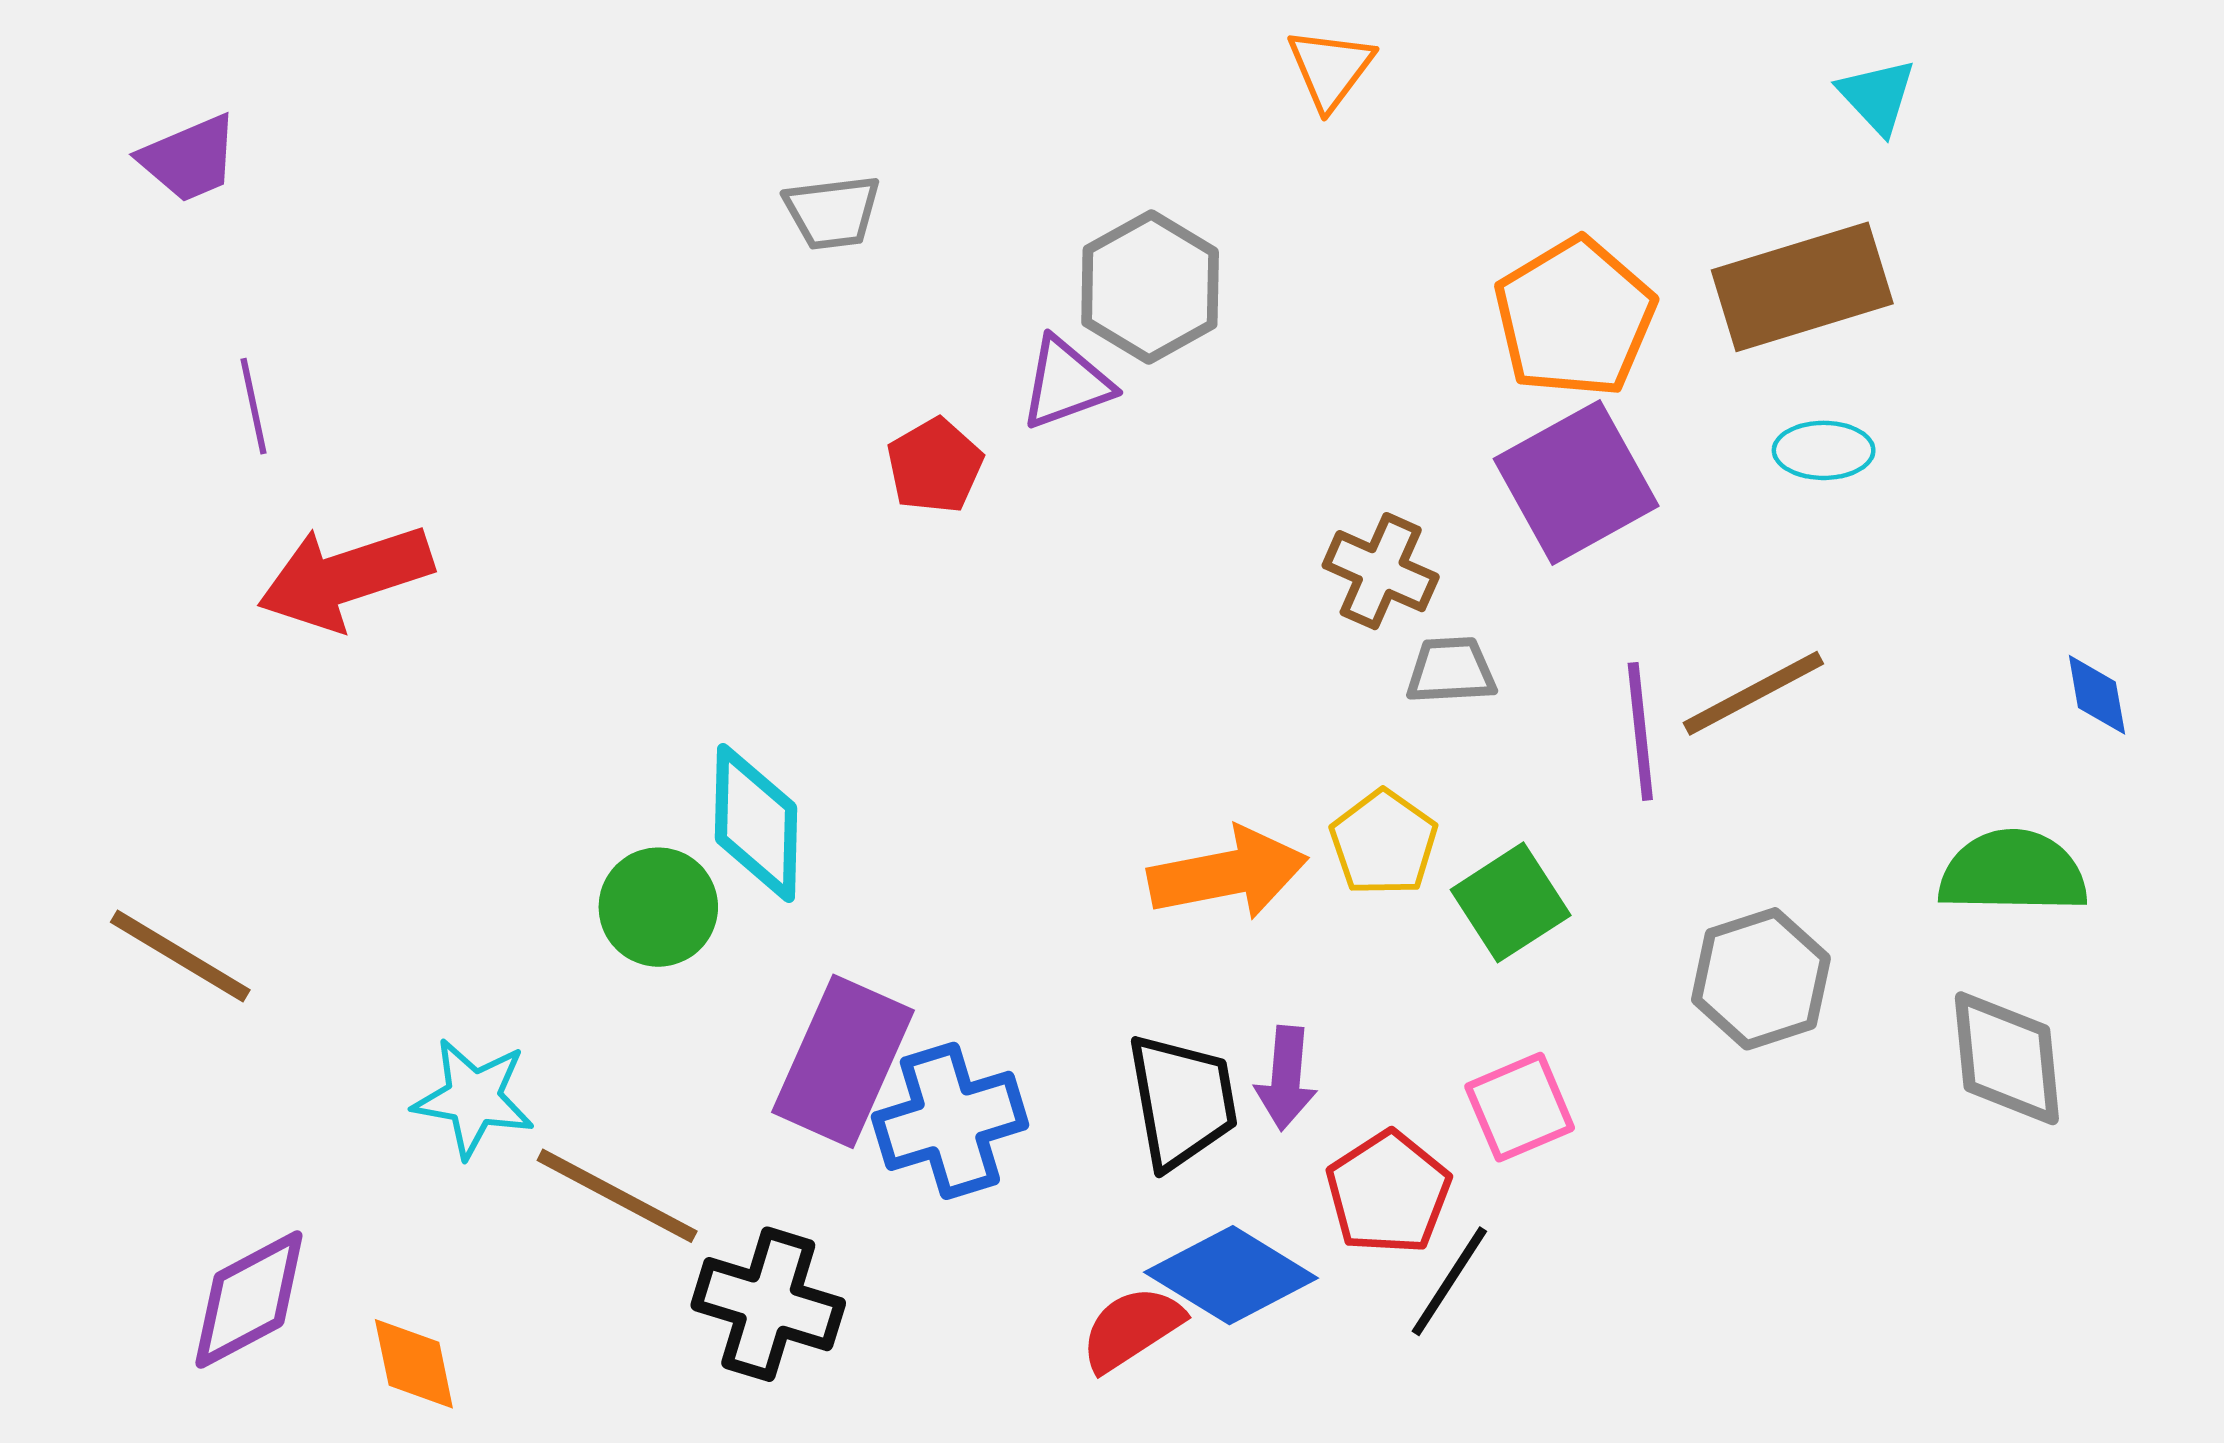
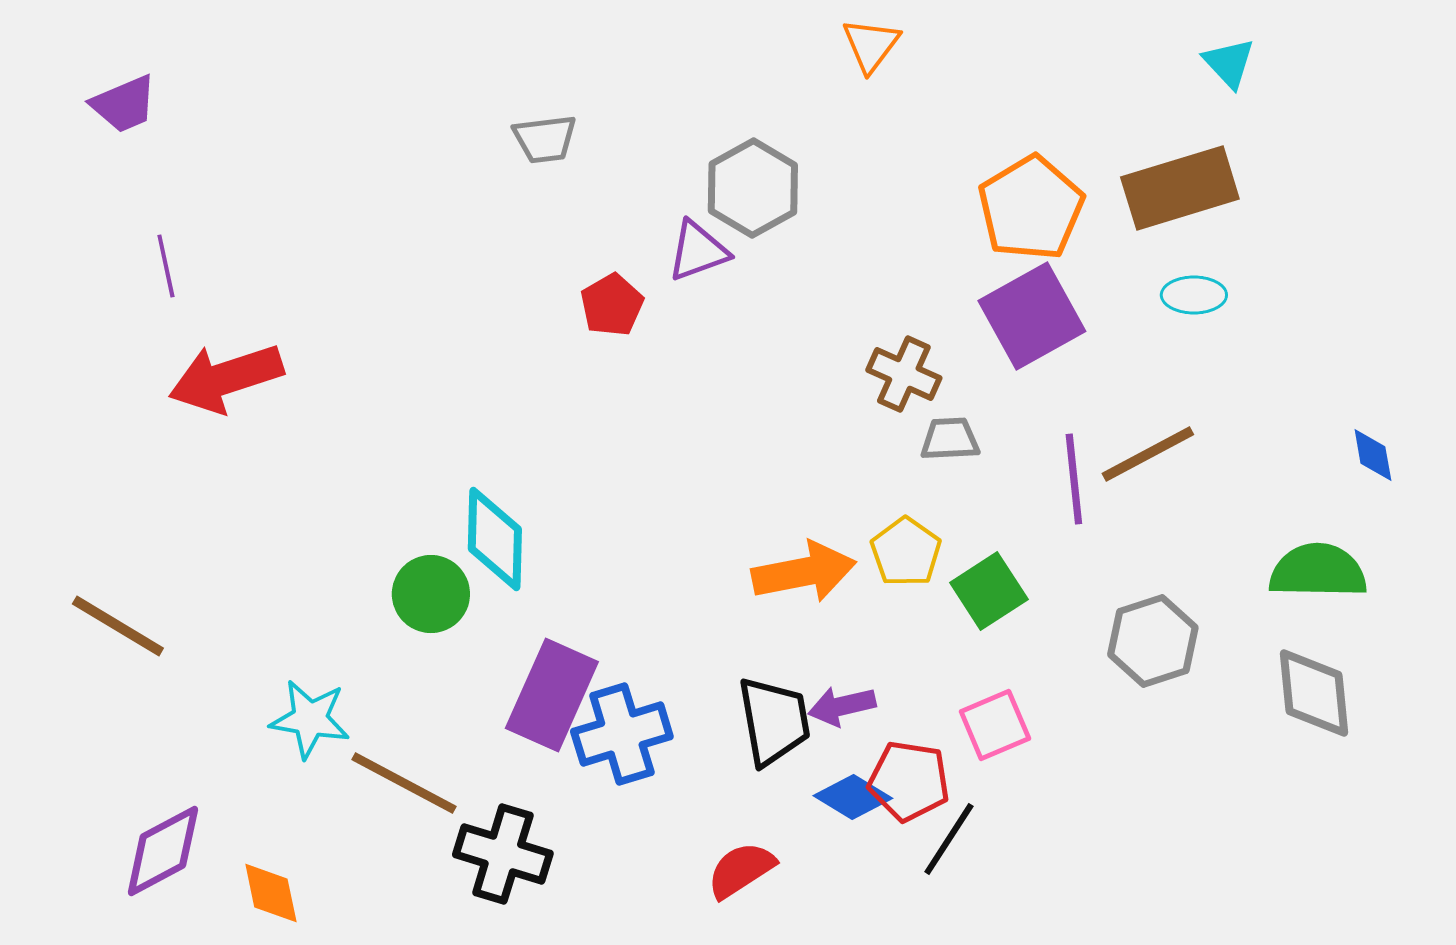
purple arrow: (1286, 1078) -> (842, 706), turned 72
red pentagon: (1388, 1193) -> (909, 781), turned -30
blue diamond: (1231, 1275) -> (853, 797), moved, size x0.7

